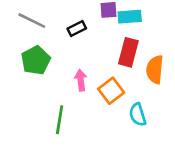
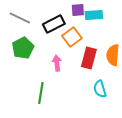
black rectangle: (77, 29) -> (54, 24), size x1.5
red rectangle: (128, 52) -> (89, 58), moved
orange square: (111, 91) -> (72, 37), moved

